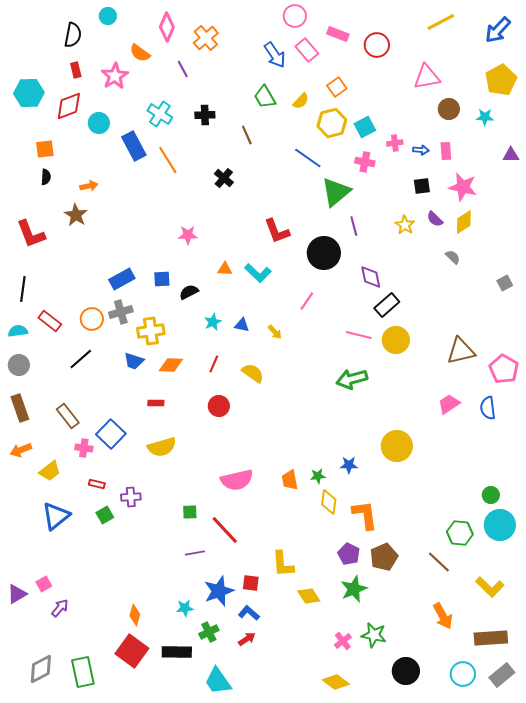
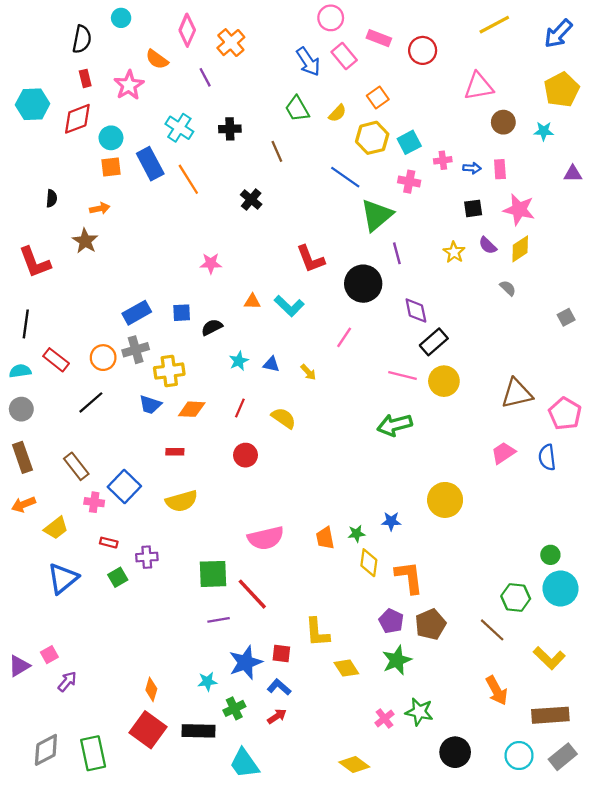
orange square: (45, 149) -> (111, 167), moved
green square: (190, 512) -> (213, 574), size x1.8
yellow diamond: (336, 682) -> (354, 764), moved

